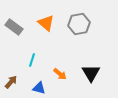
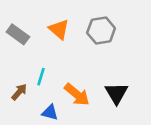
orange arrow: (60, 74) -> (77, 94), size x1.5
brown arrow: (11, 82) -> (19, 92), moved

